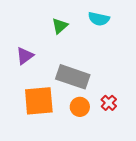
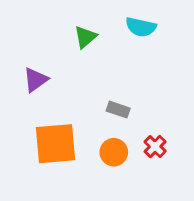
gray rectangle: (73, 77) -> (118, 110), moved, size x0.5

